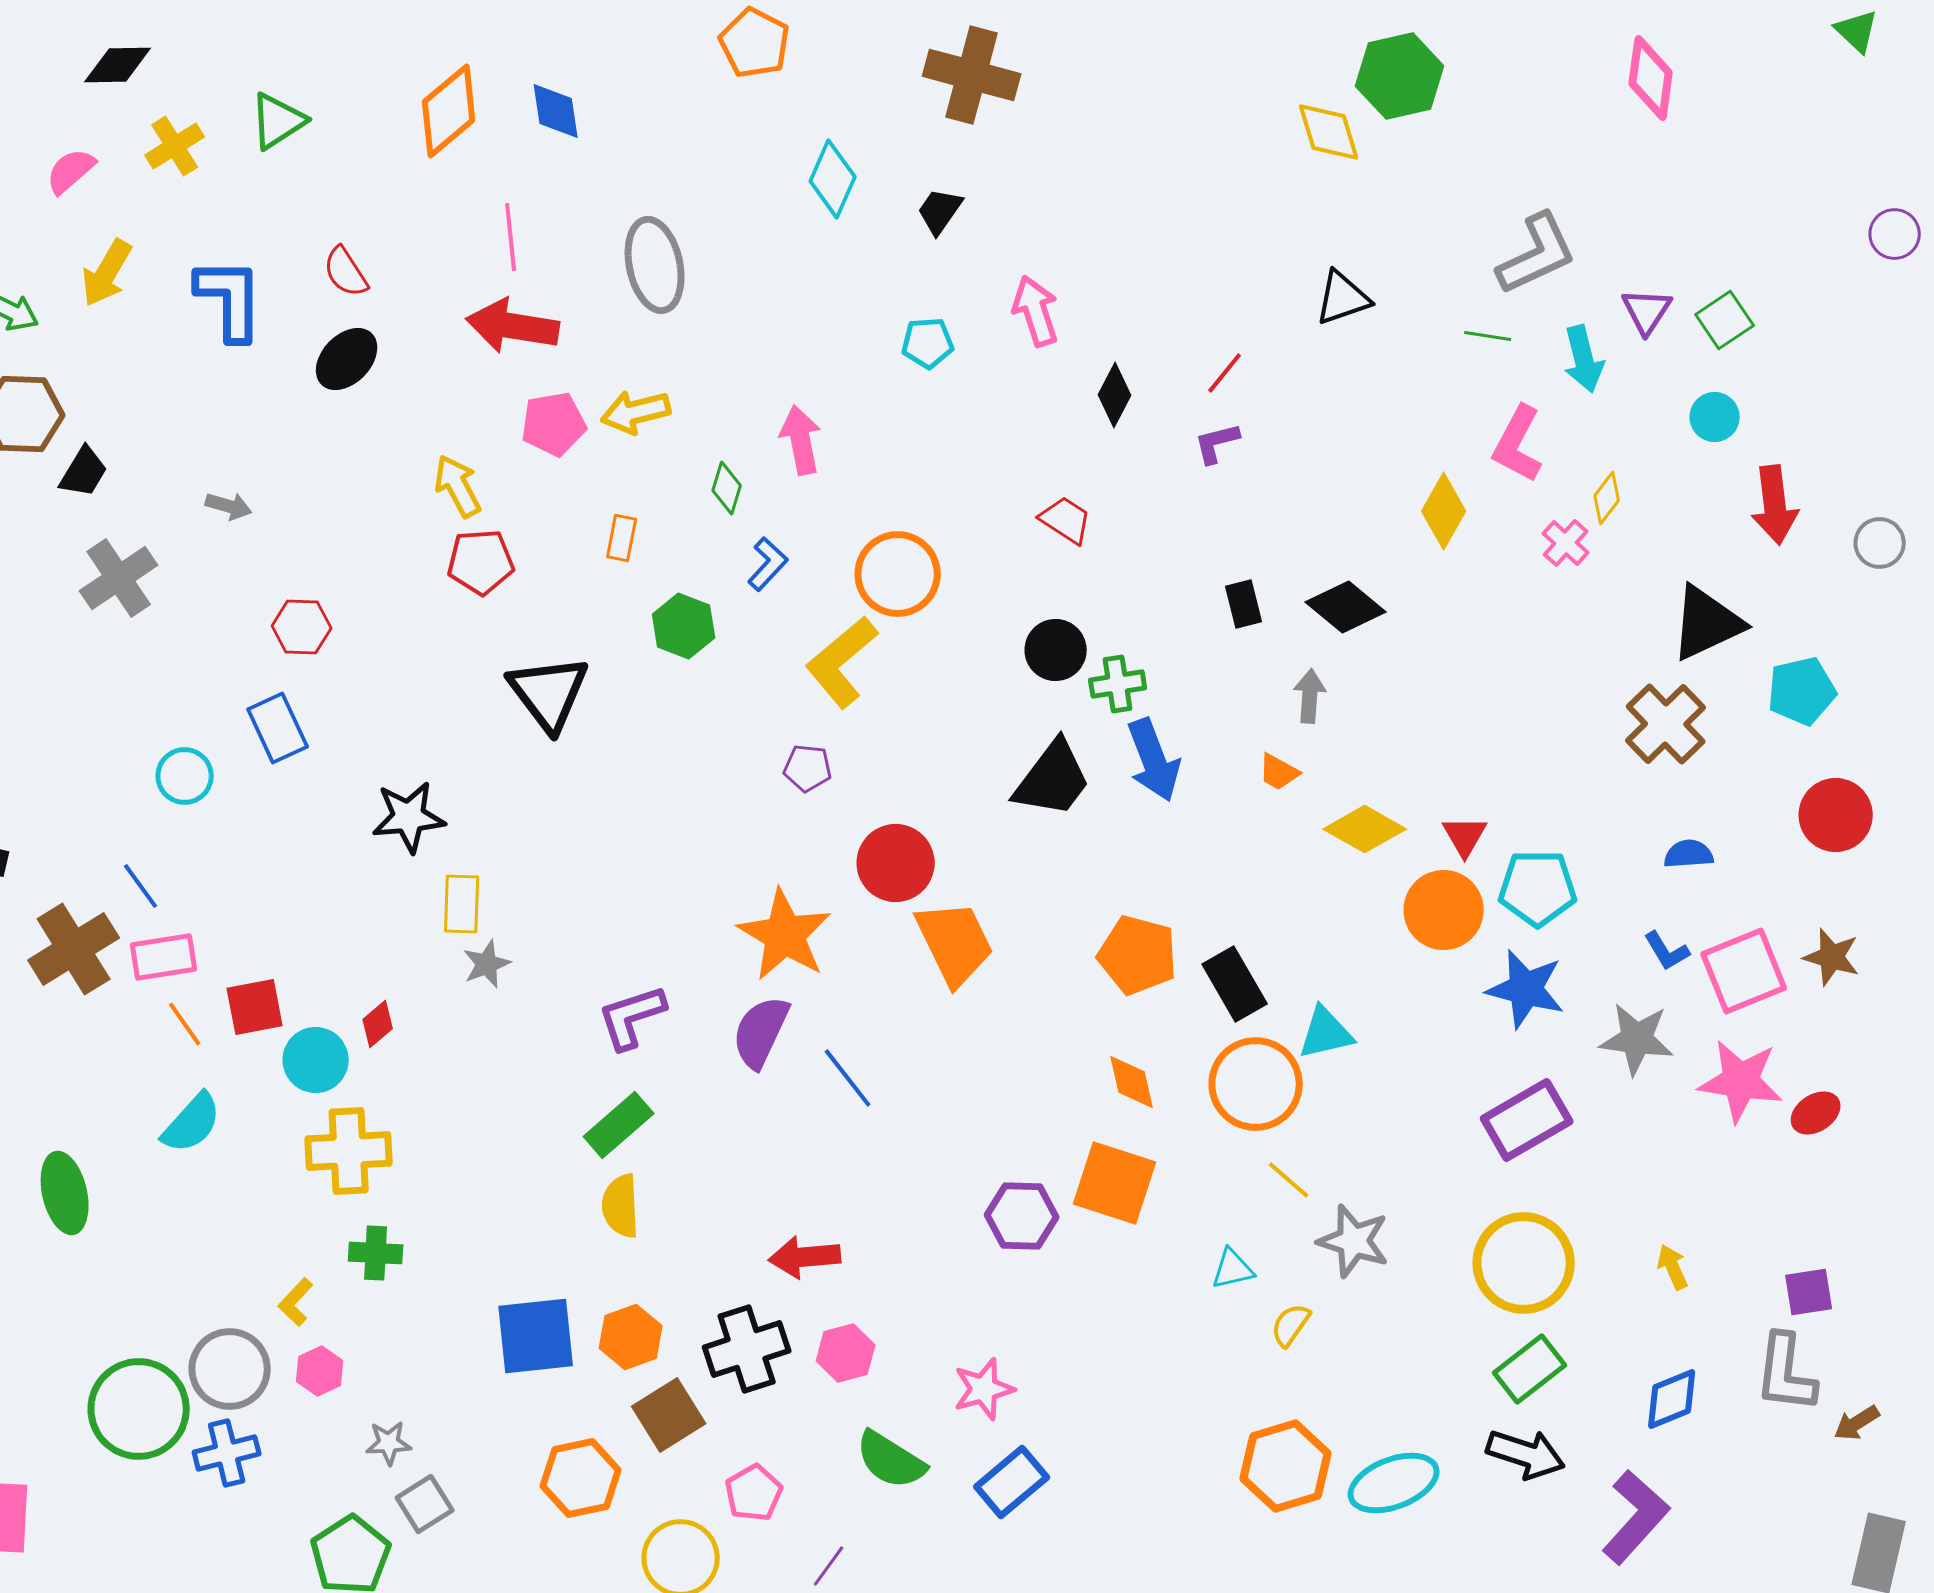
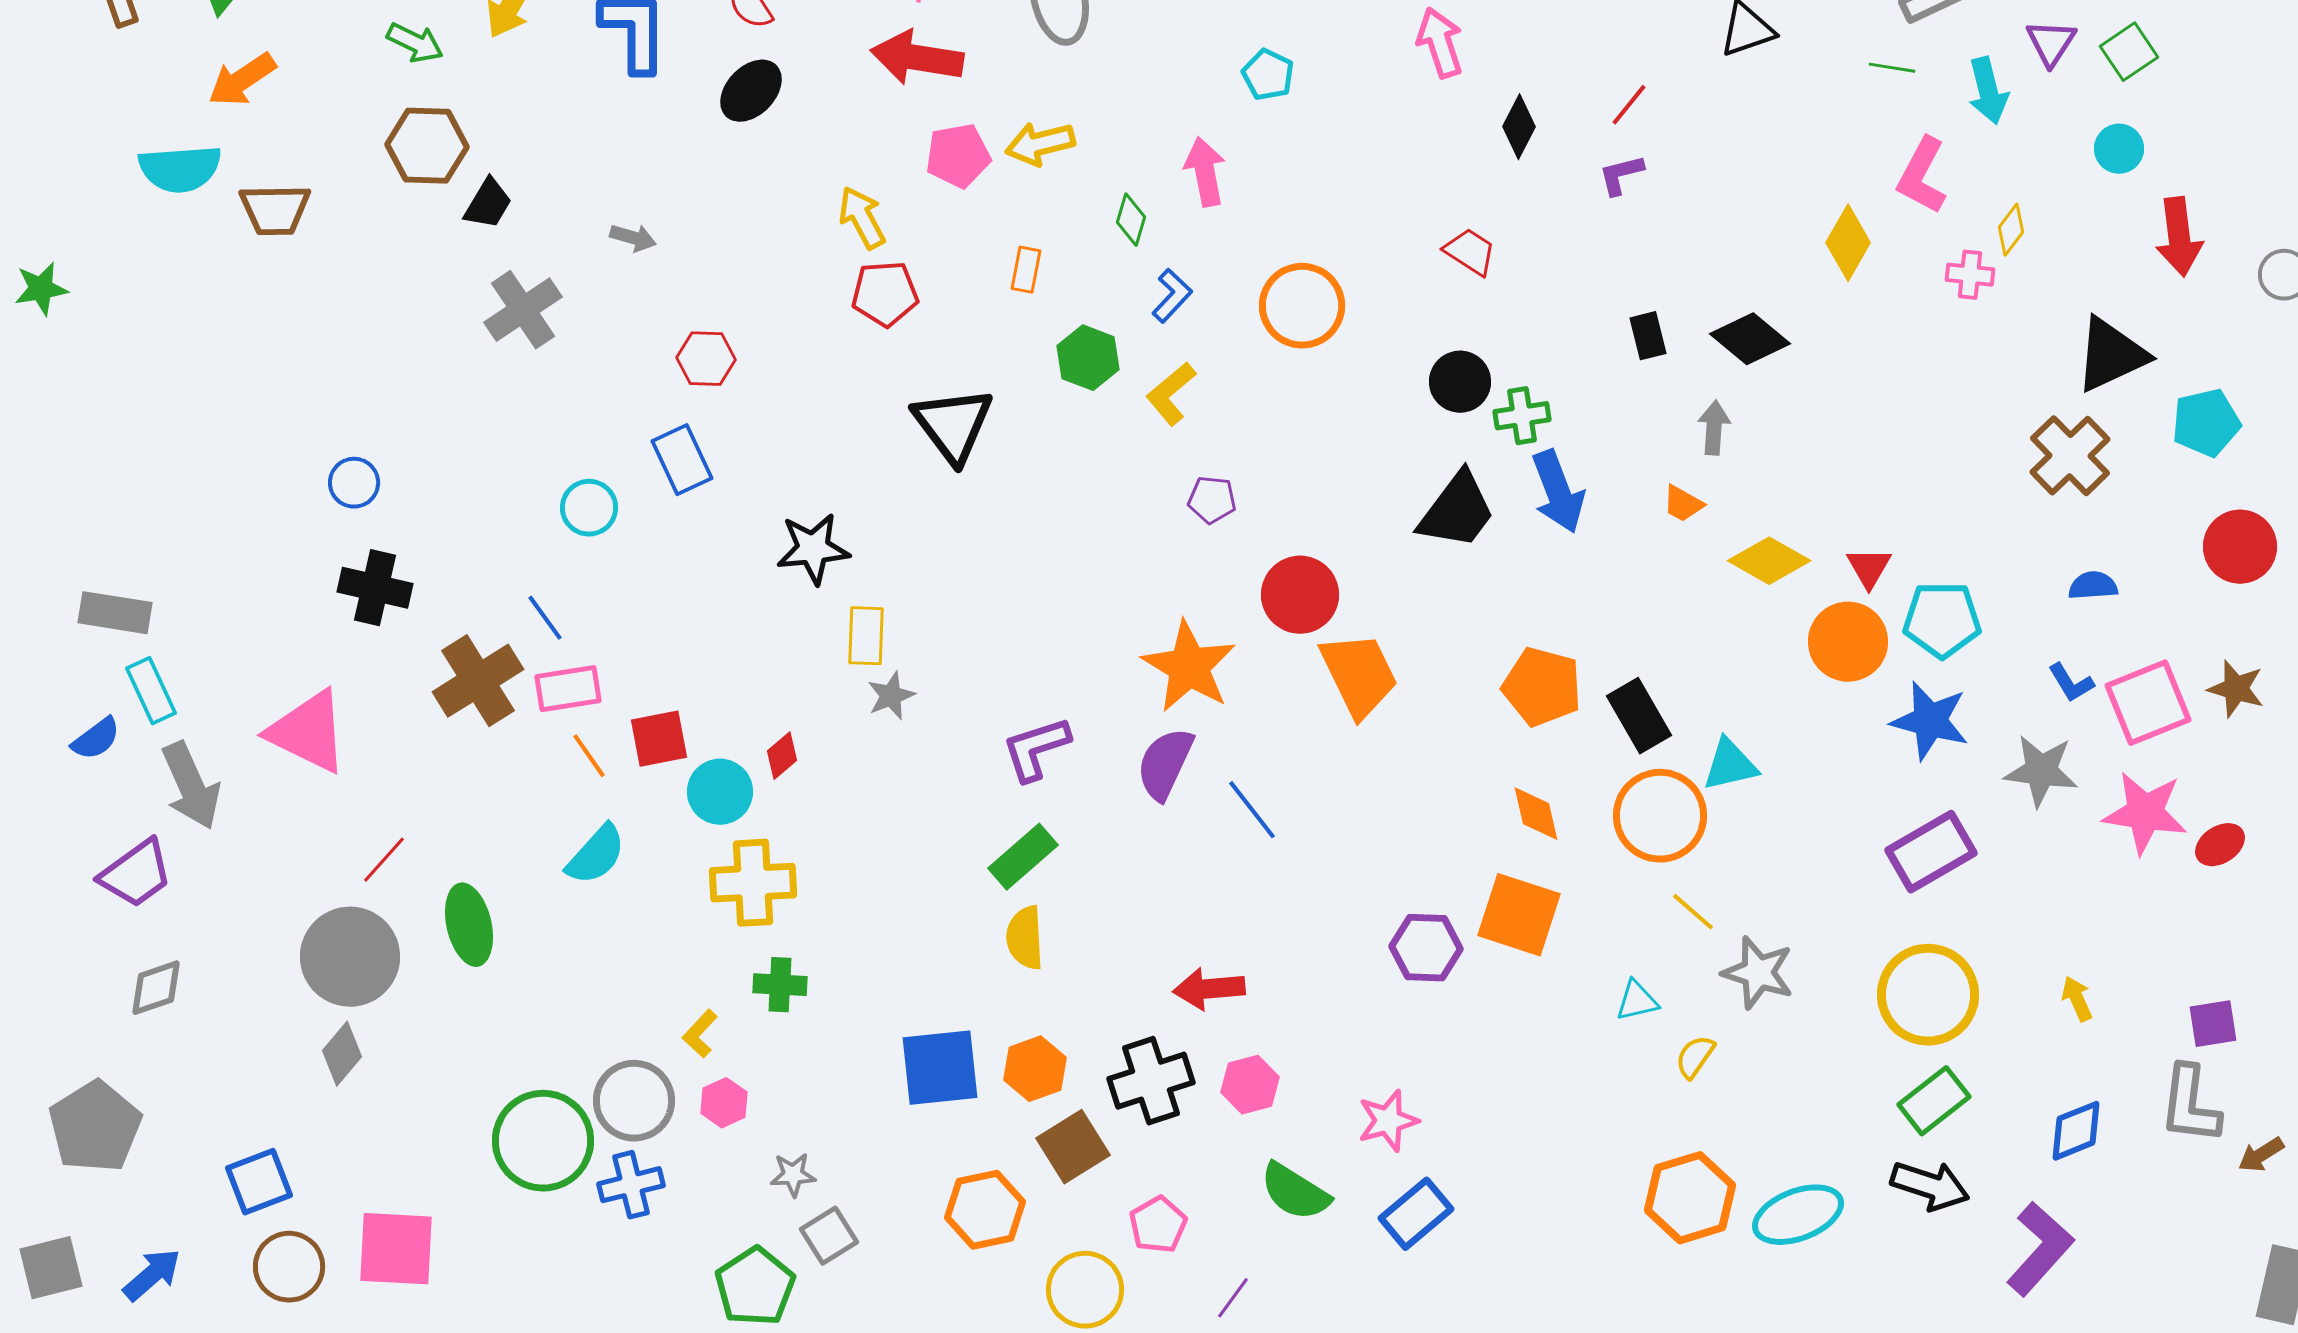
cyan pentagon: (928, 343) -> (1268, 75), moved, turned 30
pink cross: (1566, 543) -> (1970, 275), turned -36
yellow L-shape: (842, 662) -> (1171, 394), moved, size x0.7

